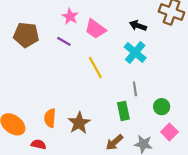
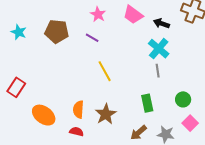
pink trapezoid: (95, 29) -> (133, 15), moved
yellow line: (95, 67) -> (105, 71), moved
gray line: (135, 89) -> (158, 71), moved
red semicircle: (39, 144) -> (76, 132), moved

